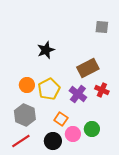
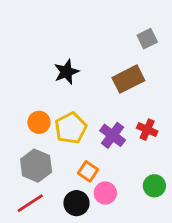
gray square: (102, 27) -> (147, 39), turned -32
brown rectangle: (88, 68) -> (128, 79), moved
green circle: (92, 129) -> (154, 186), moved

